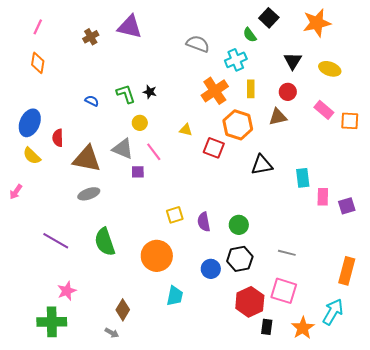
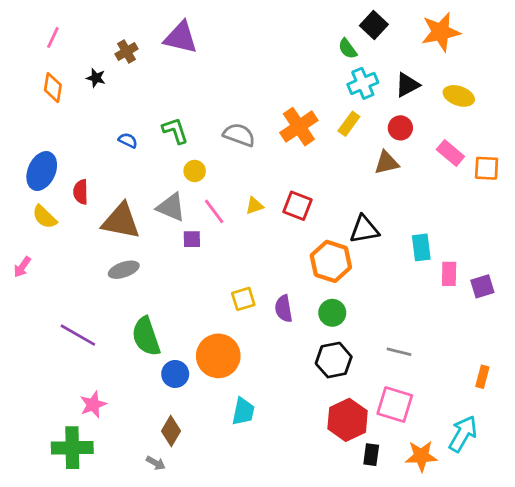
gray semicircle: (198, 44) -> (239, 135), moved
cyan cross: (236, 60) -> (363, 83), moved
black triangle: (293, 61) -> (407, 85), turned 30
yellow rectangle: (251, 89) -> (349, 124), turned 36
black star: (150, 92) -> (96, 78), moved
orange hexagon: (238, 125) -> (331, 261), moved
yellow triangle: (186, 130) -> (254, 206), moved, turned -32
blue circle: (211, 269) -> (175, 374), moved
orange rectangle: (347, 271) -> (482, 377), size x0.6
orange star: (303, 328) -> (421, 456), turned 30

